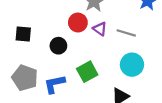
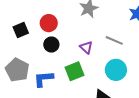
red circle: (78, 23) -> (49, 23), moved
purple triangle: (100, 29) -> (86, 47), moved
black square: (23, 34) -> (21, 30), turned -35

